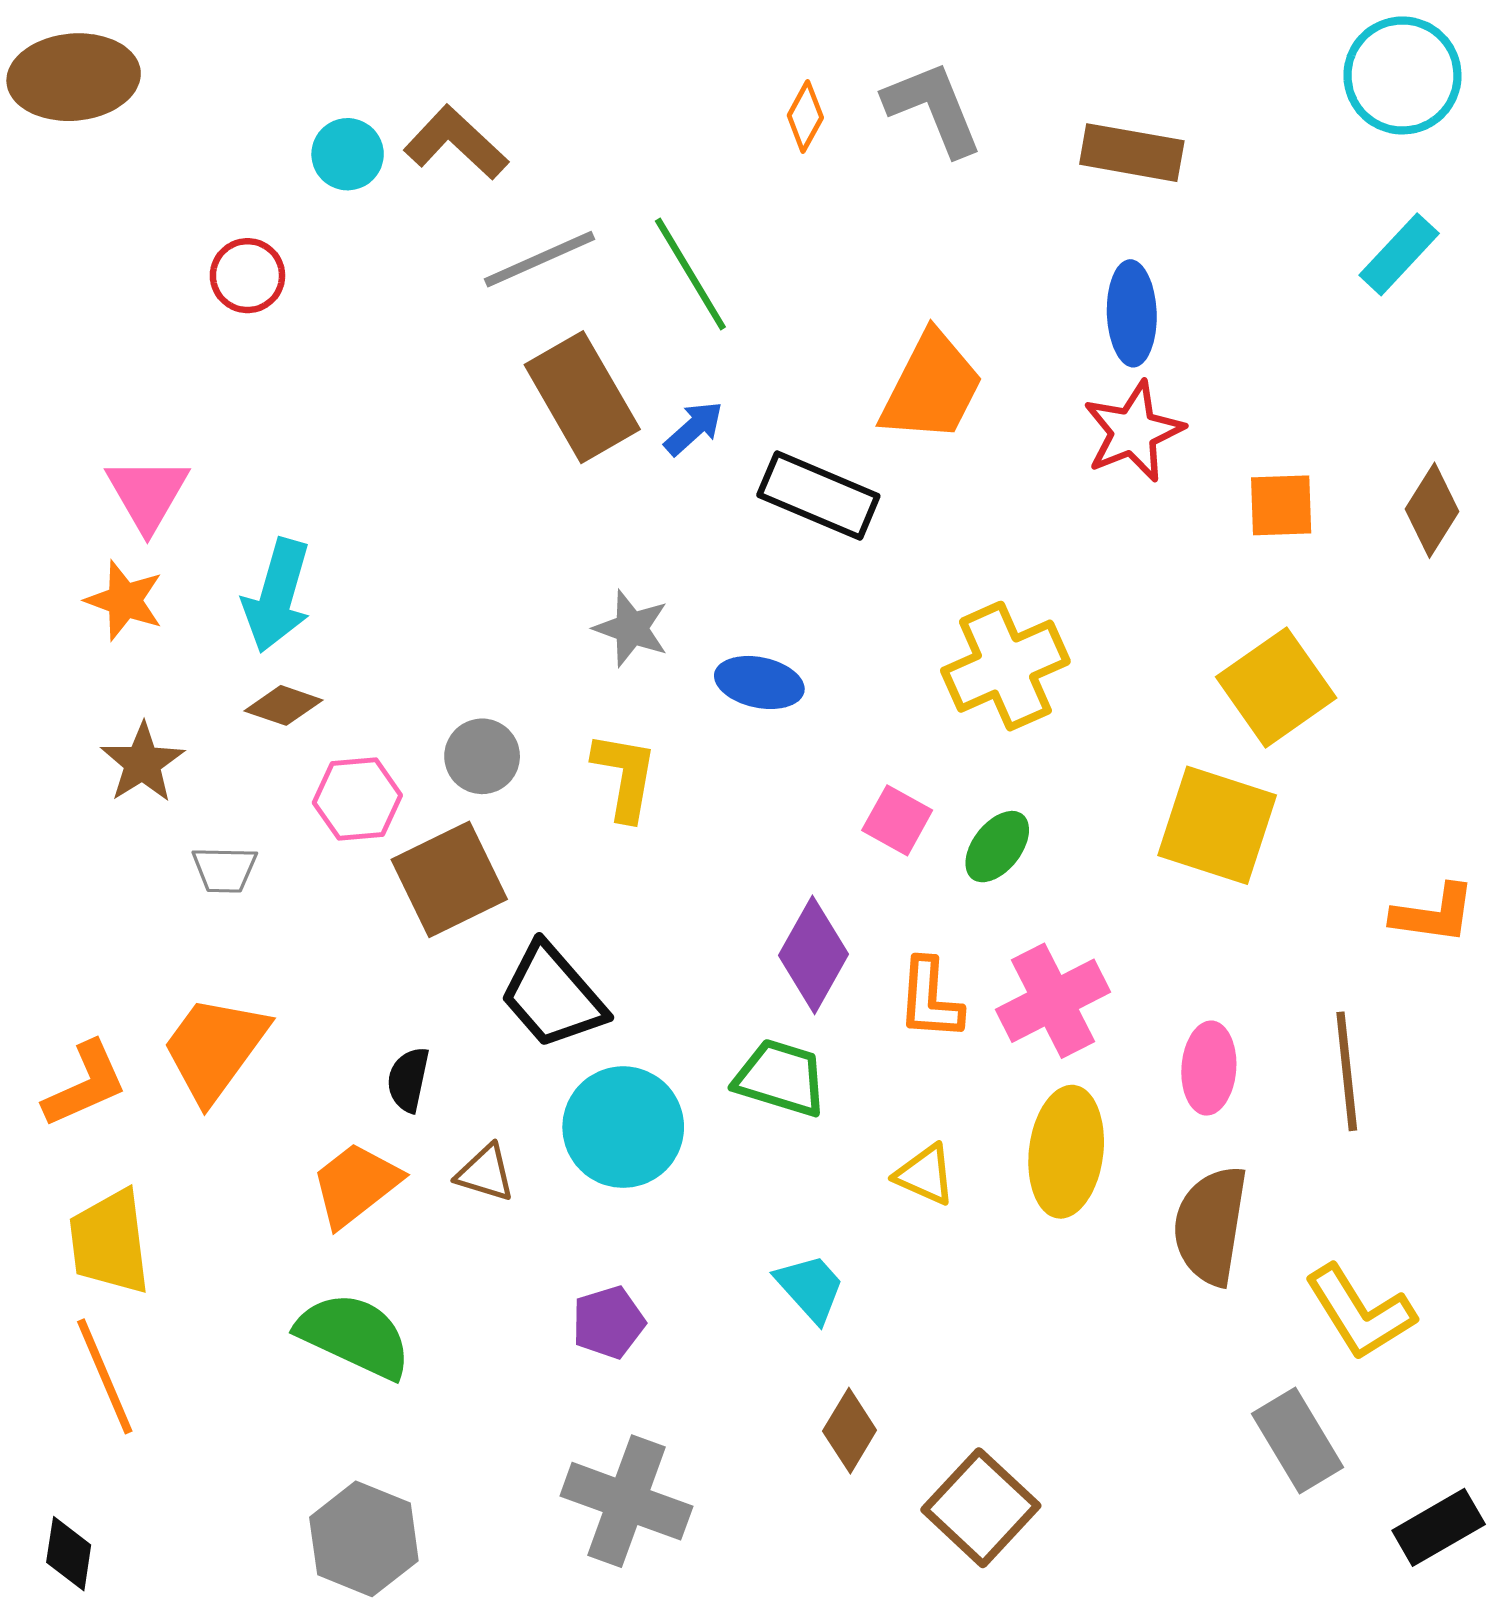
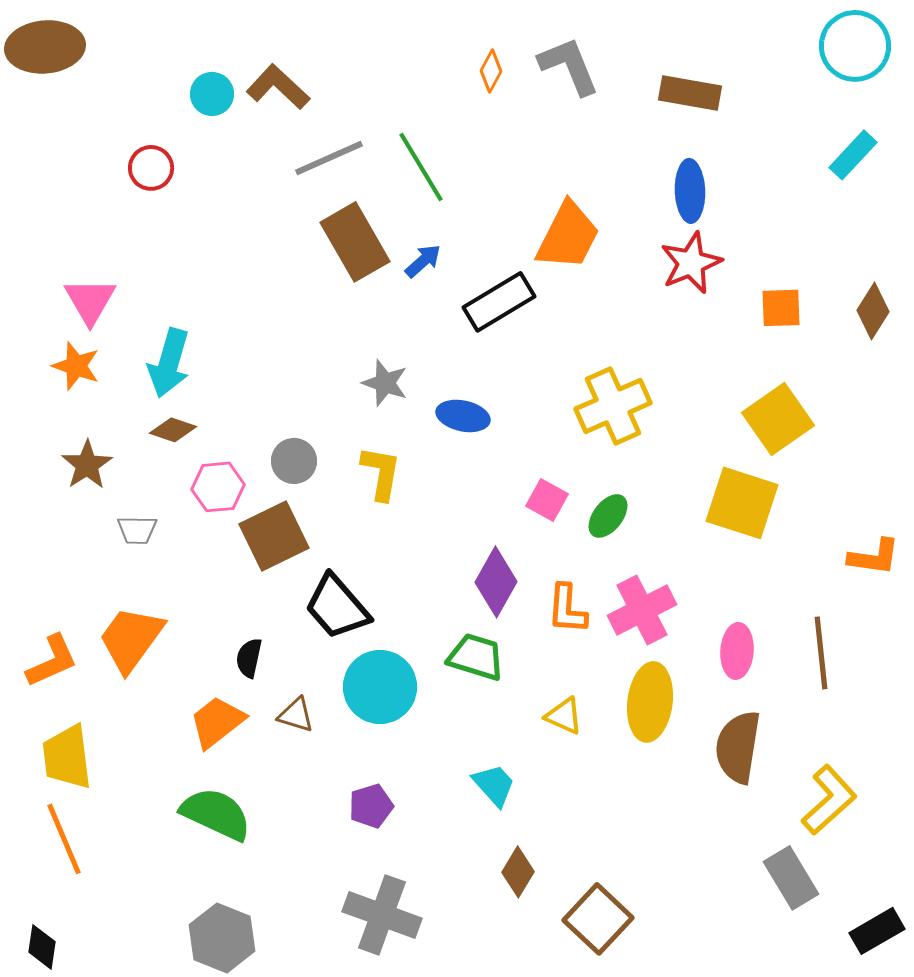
black rectangle: (818, 495) -> (499, 302), turned -54
yellow L-shape: (1360, 1312) -> (829, 800), turned -100

